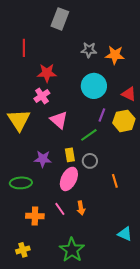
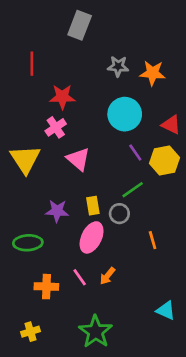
purple line: (102, 115) -> (135, 153), turned -56
green line: (89, 135) -> (133, 190), moved
orange arrow: (81, 208) -> (107, 276), turned 48

